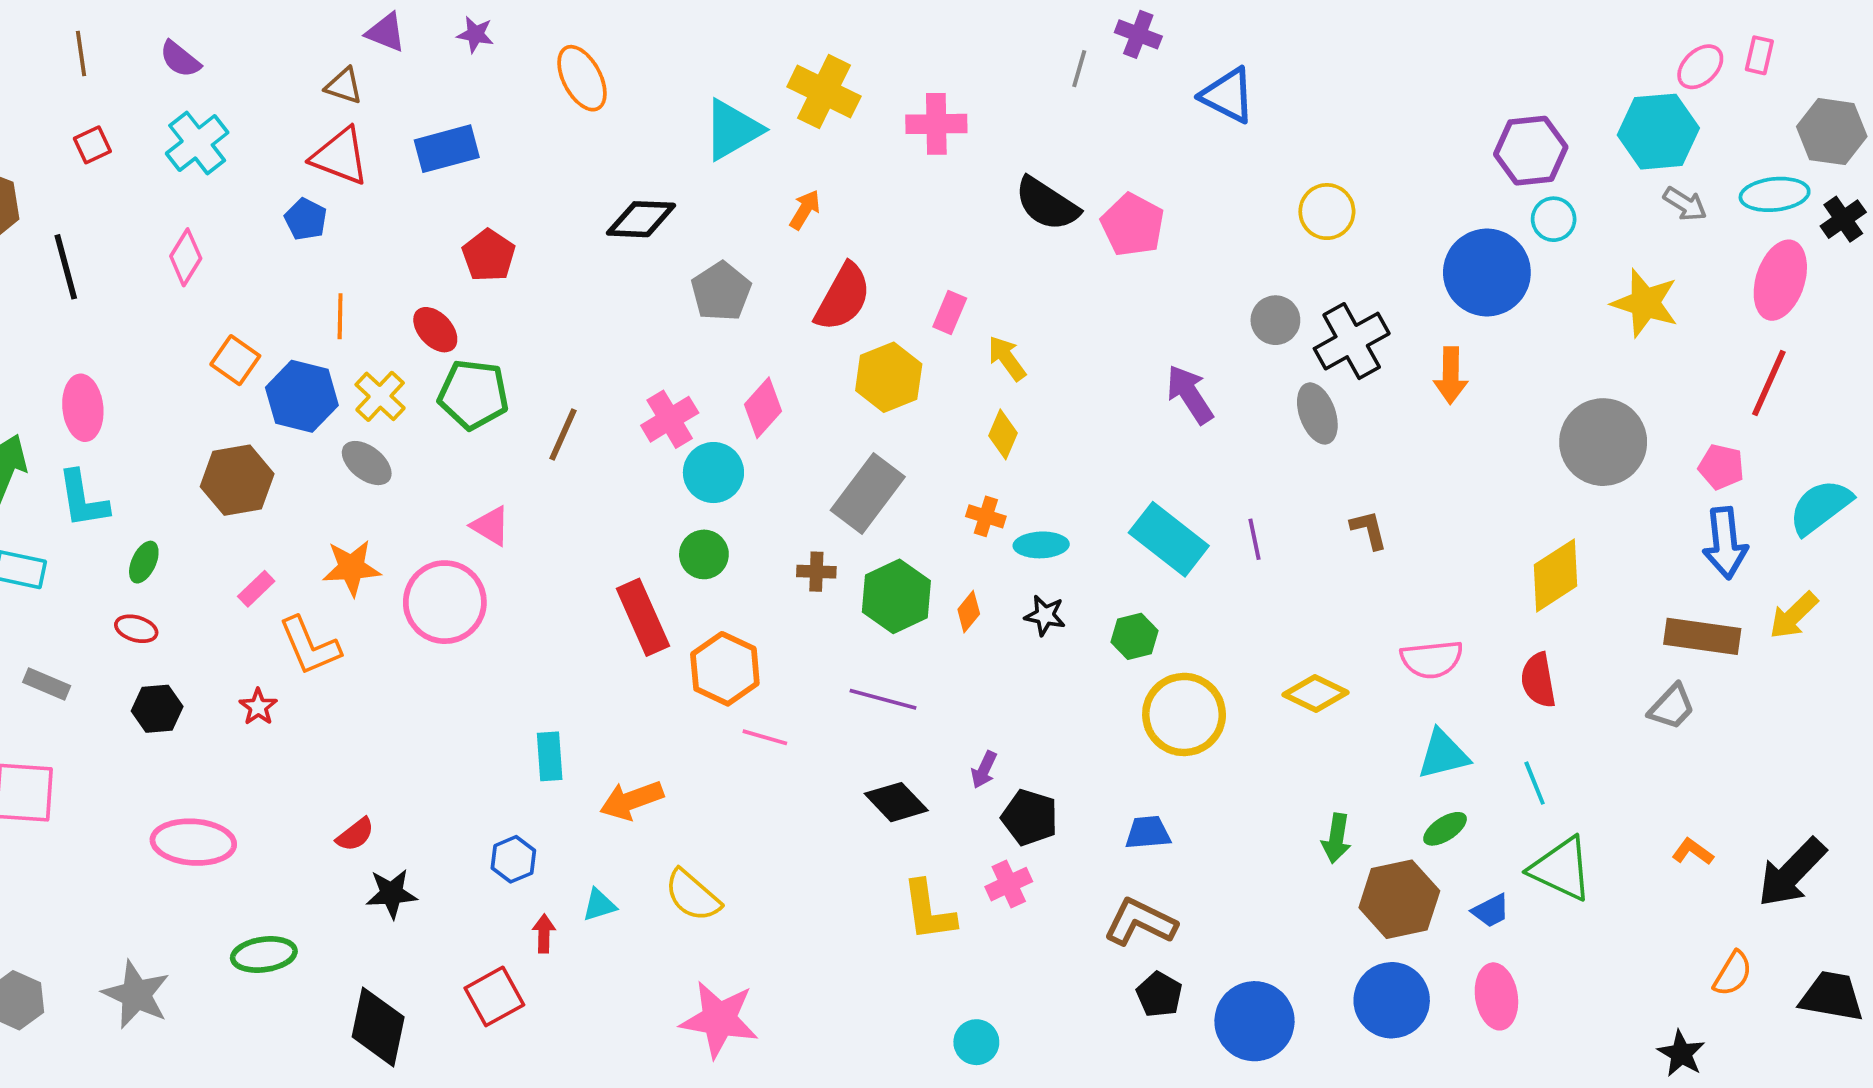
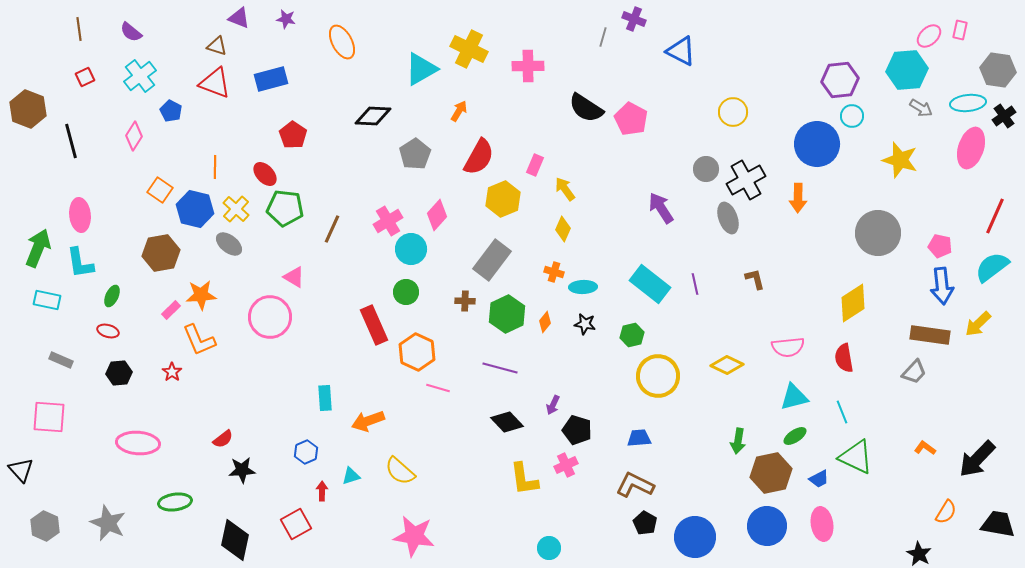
blue pentagon: (306, 219) -> (171, 111), moved
red line: (1769, 383) -> (995, 216), moved
orange star: (351, 568) -> (201, 295), moved

